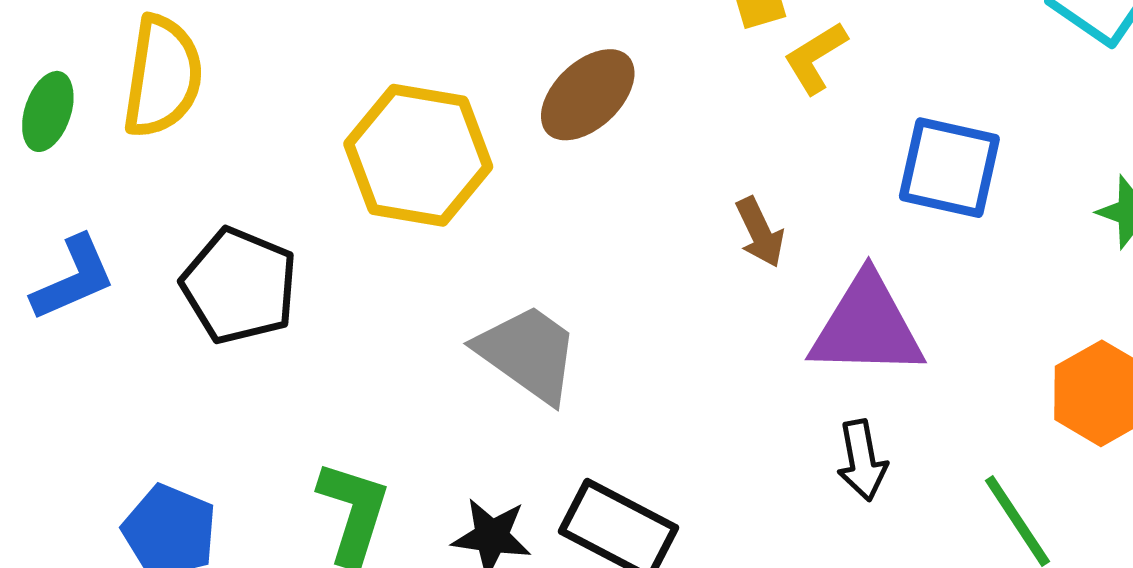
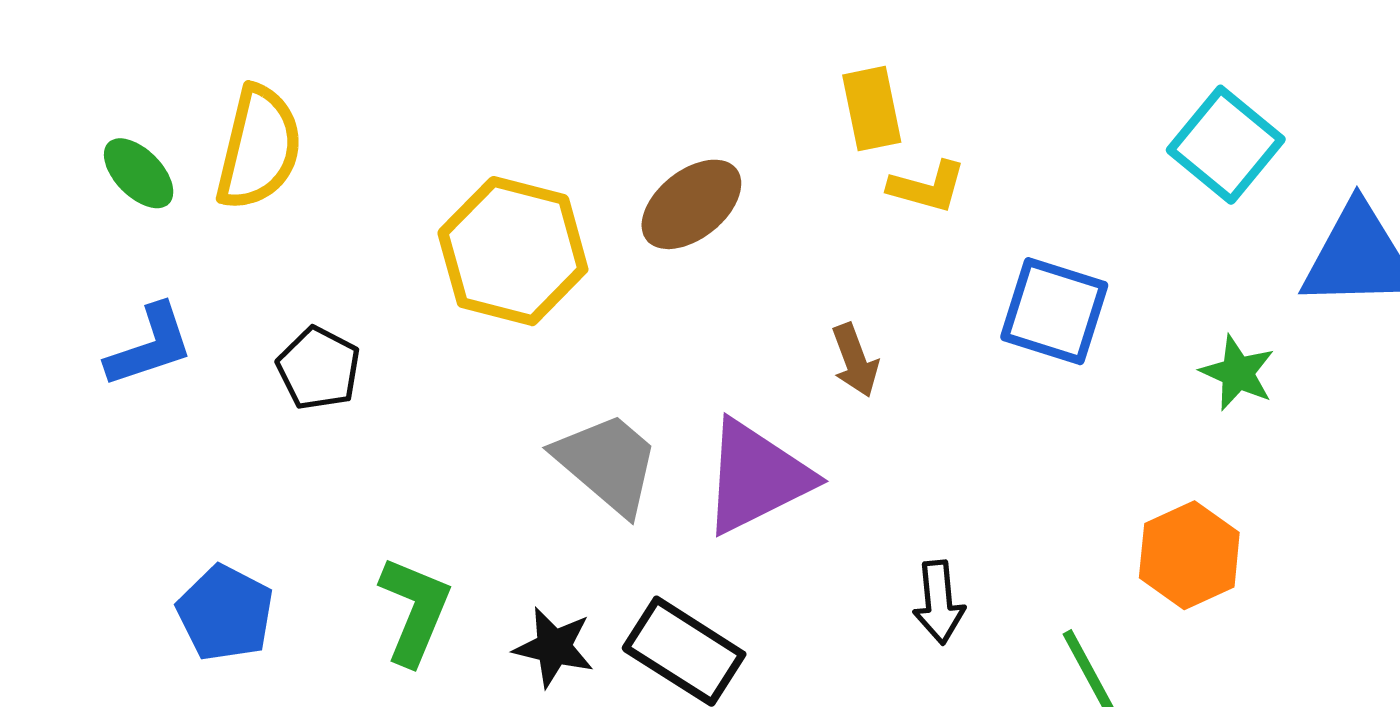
yellow L-shape: (815, 58) -> (927, 187), turned -138
green ellipse: (48, 111) -> (139, 173), turned -68
black pentagon: (239, 286) -> (319, 368), size x0.7
purple triangle: (867, 326) -> (756, 477), moved, turned -33

